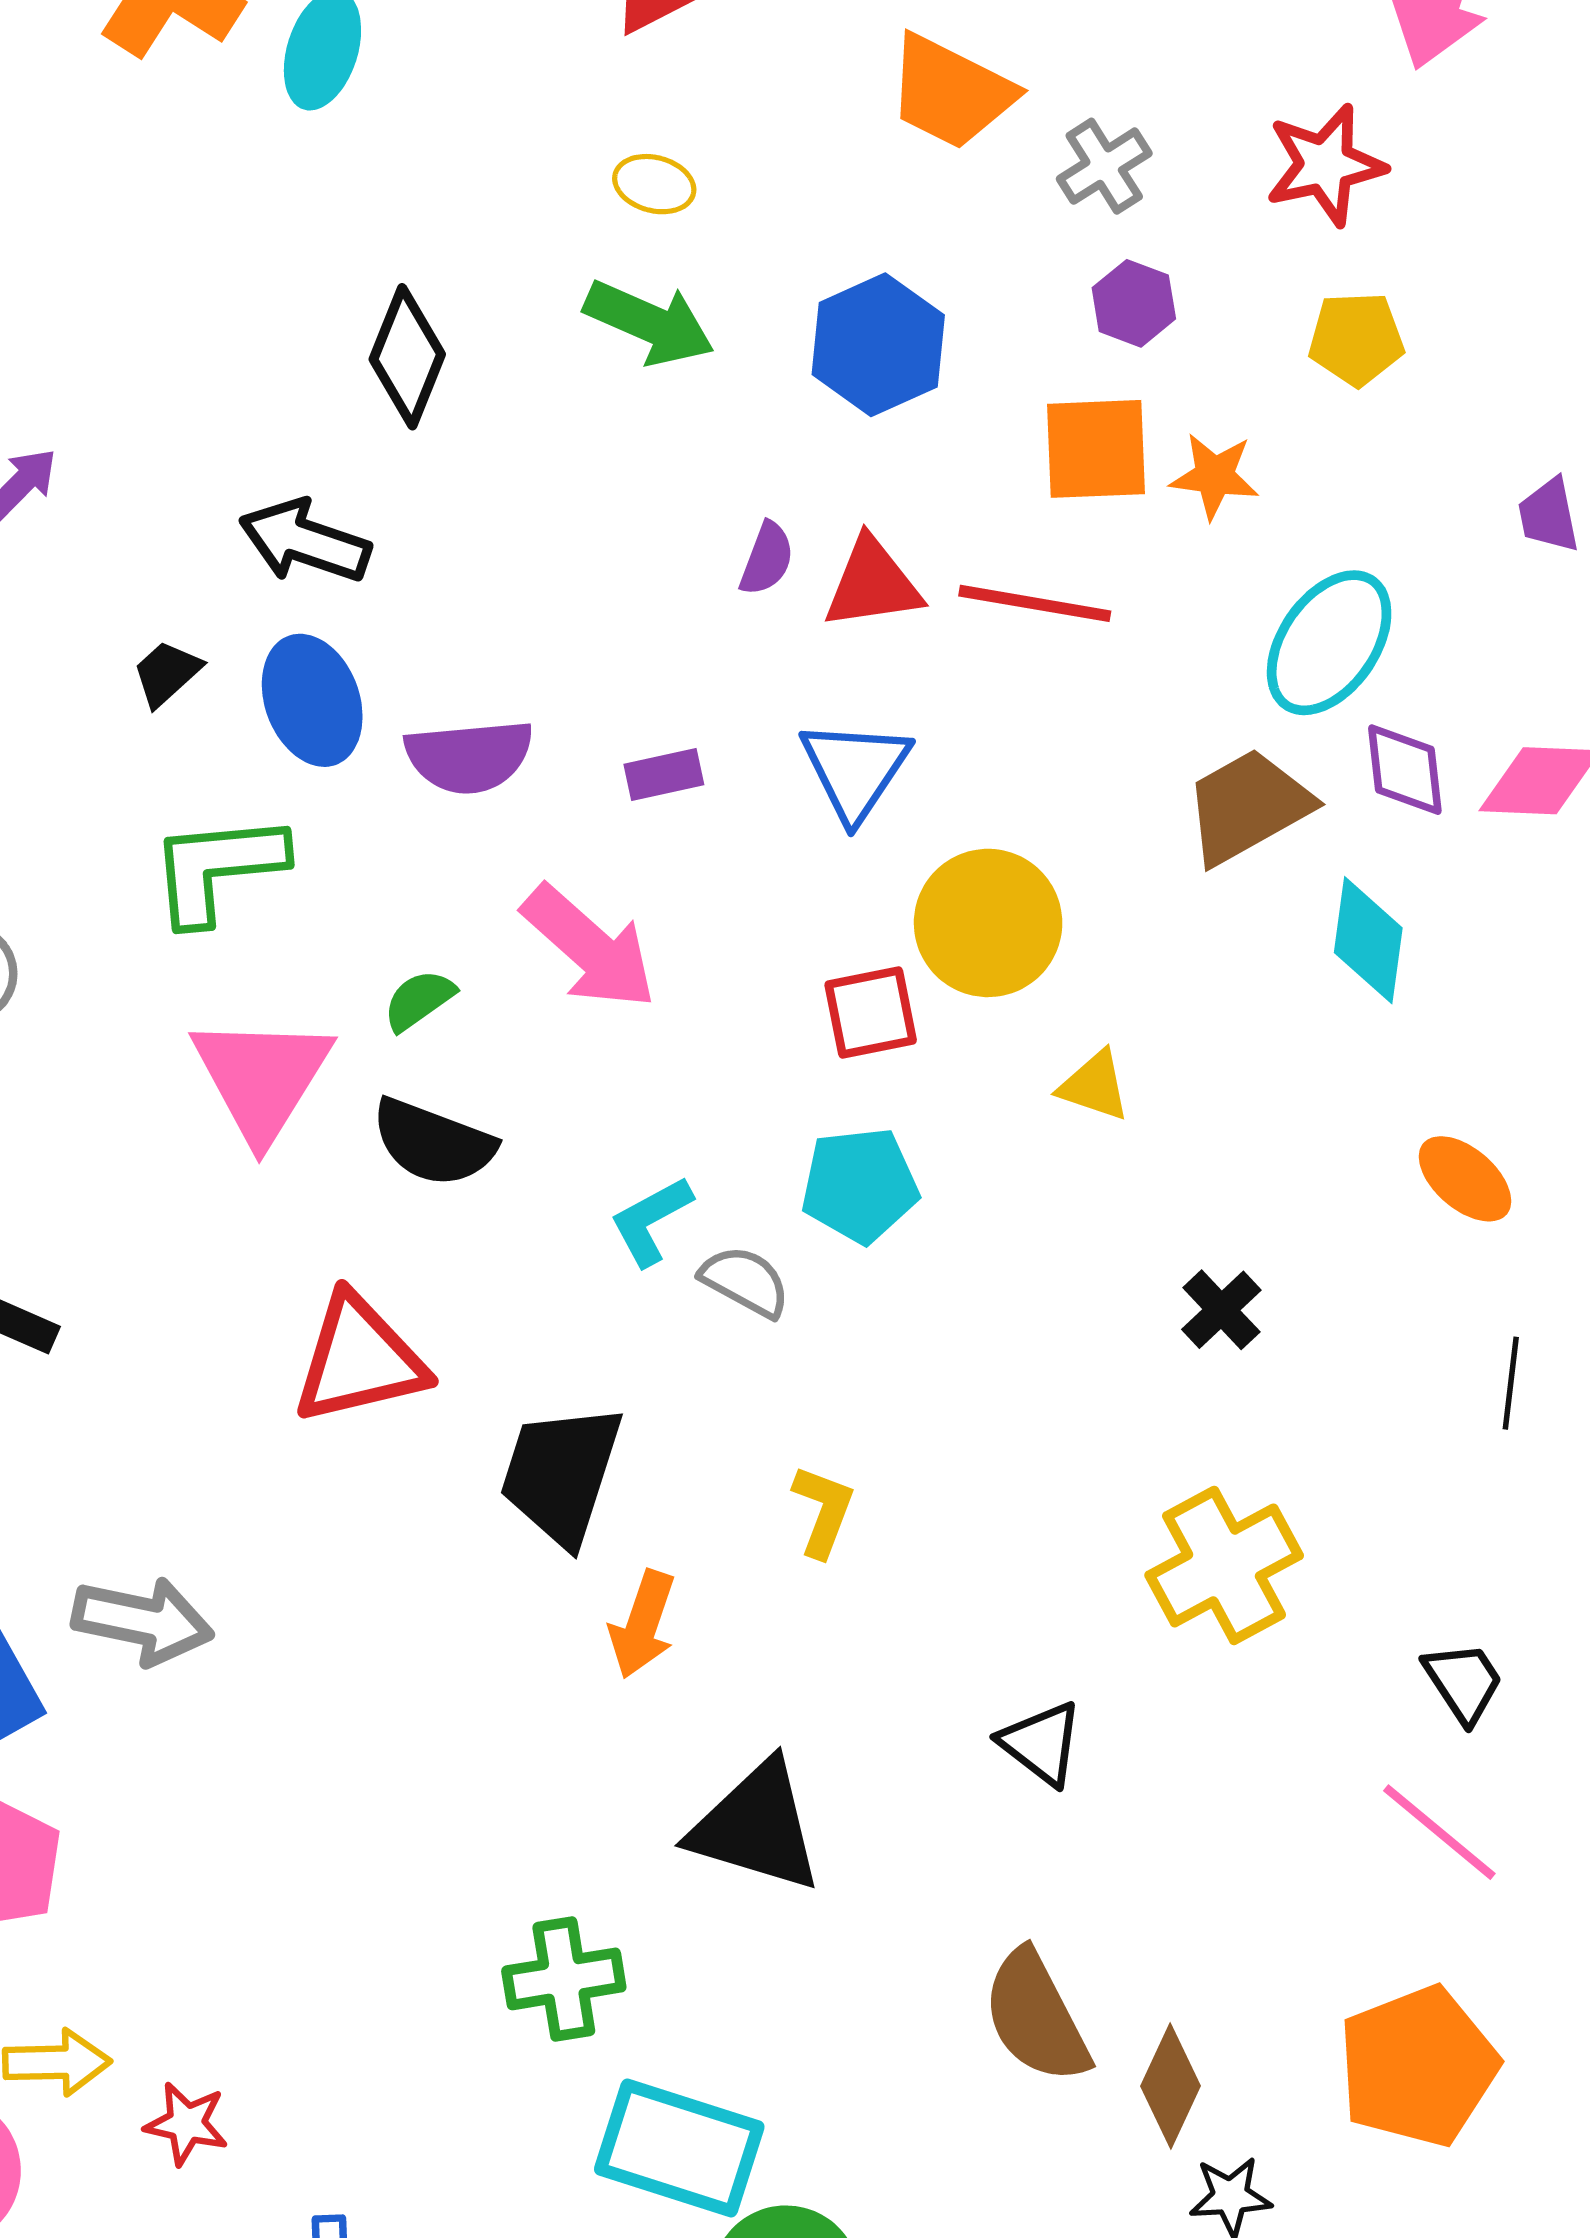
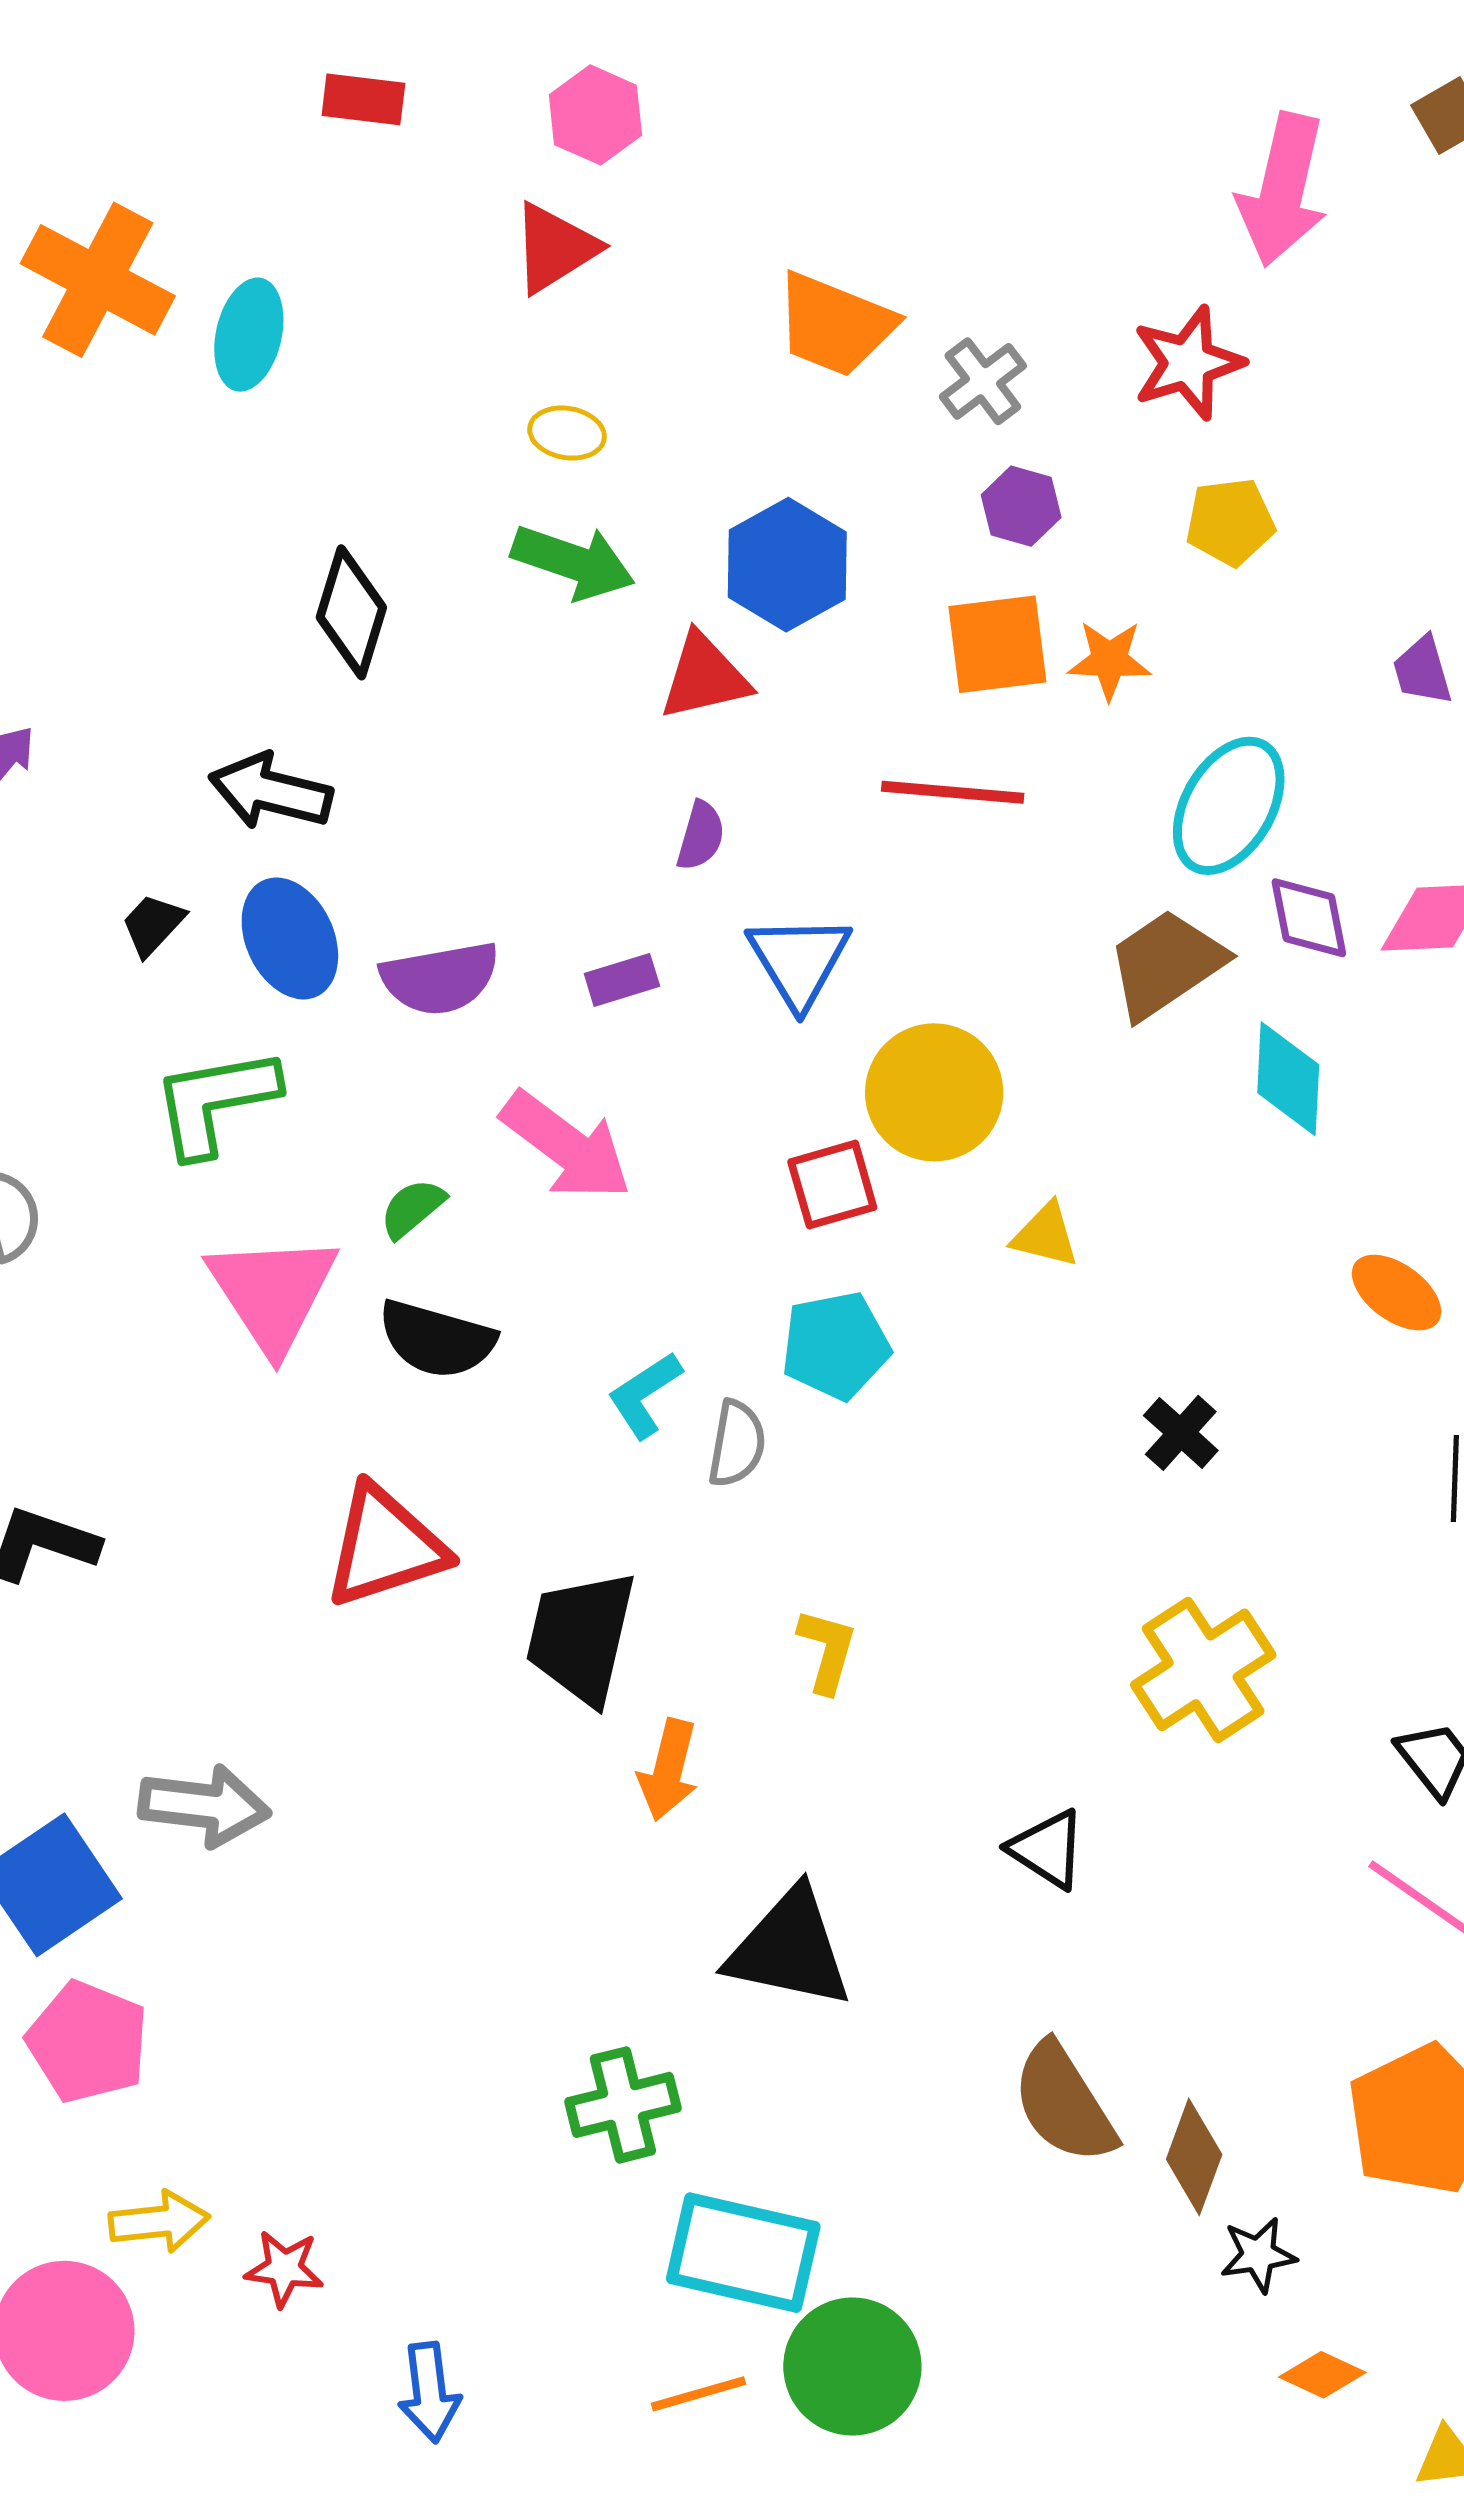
purple semicircle: (767, 559) -> (701, 836), moved
red triangle: (873, 584) -> (704, 677), moved
gray semicircle: (745, 1281) -> (737, 1444), turned 76

